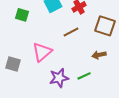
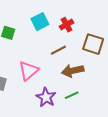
brown arrow: (99, 55) -> (73, 71), moved, size x1.5
purple star: (59, 78) -> (46, 97), turned -30

